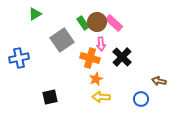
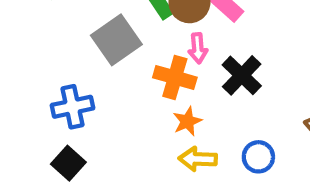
blue cross: (19, 58) -> (72, 107), moved
black square: (50, 97) -> (68, 163), moved, turned -35
blue circle: (141, 99) -> (258, 157), moved

